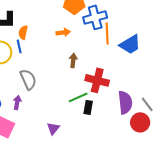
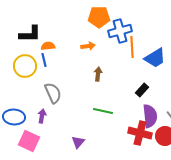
orange semicircle: (23, 32) -> (48, 46), turned 72
red cross: (97, 80) -> (140, 133), moved
green line: (78, 97) -> (103, 111), turned 36
black rectangle: (88, 107) -> (142, 90), moved, turned 32

